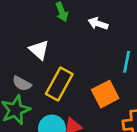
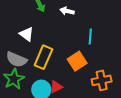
gray semicircle: (22, 83) -> (16, 59), size x1.5

